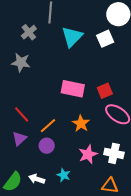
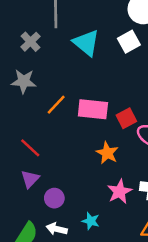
cyan triangle: (72, 37) -> (86, 43), turned -30
red square: (105, 91) -> (126, 118), moved
orange line: (48, 126) -> (56, 105), moved
purple circle: (47, 146) -> (54, 198), moved

